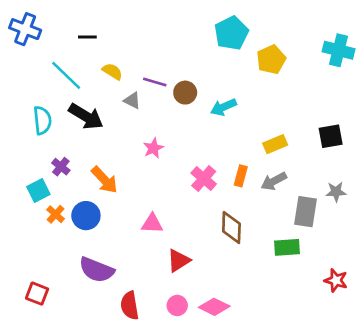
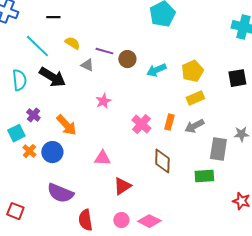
yellow pentagon: (271, 60) -> (192, 71), moved
black square: (331, 136) -> (237, 78), moved

